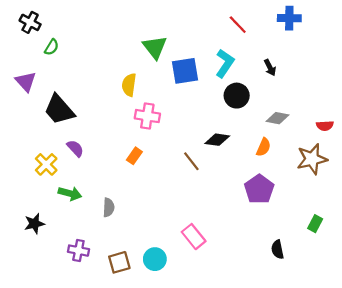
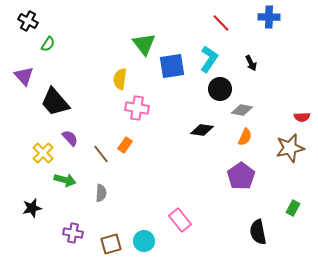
gray diamond: (278, 118) -> (242, 110), moved
brown line: (191, 161) -> (101, 154), moved
black semicircle: (278, 249) -> (258, 232), size x1.4

